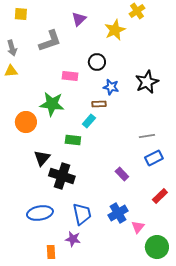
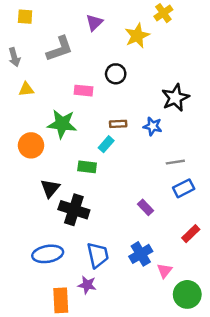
yellow triangle: (11, 71) -> (26, 89), moved
blue star: (111, 87) -> (153, 126), moved
orange rectangle: (51, 252) -> (61, 300), size x1.5

